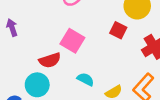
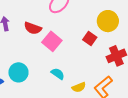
red semicircle: (50, 60) -> (33, 28), moved, turned 30

